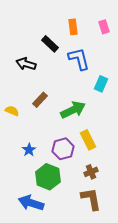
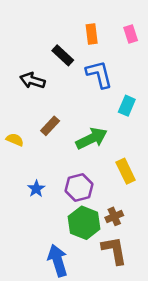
yellow rectangle: (88, 140) -> (126, 171), moved
green hexagon: (48, 177) -> (84, 223), moved
blue arrow: (31, 203) -> (58, 260), moved, turned 55

